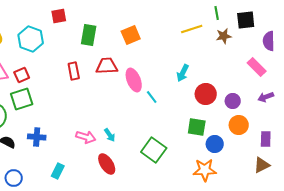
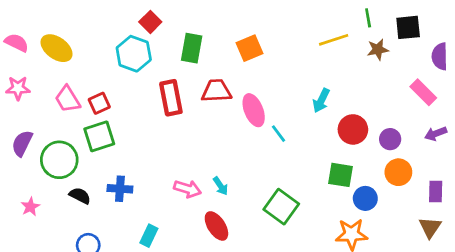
red square: (59, 16) -> (150, 22), turned -35
cyan hexagon: (31, 39) -> (134, 54), moved
red rectangle: (74, 71) -> (171, 98), size x1.4
brown triangle: (262, 165) -> (430, 227), turned -30

